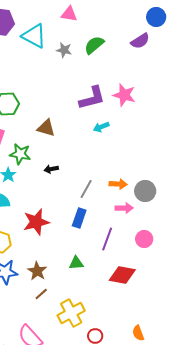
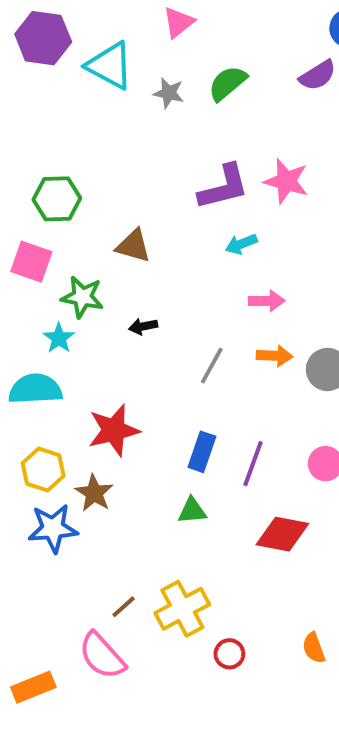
pink triangle: (69, 14) -> (178, 22), turned -48
pink arrow: (124, 208) -> (267, 301), moved
blue rectangle: (79, 218) -> (202, 452), moved
brown star: (37, 271) -> (94, 493), moved
brown line: (41, 294) -> (124, 607), moved

